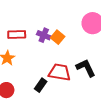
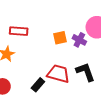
purple cross: (44, 35) -> (79, 40), moved
orange square: (58, 37) -> (60, 38), turned 32

